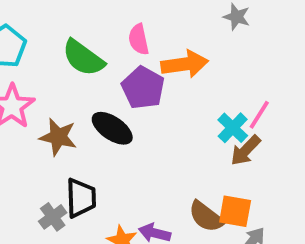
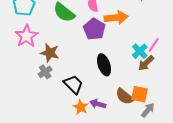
black ellipse: (112, 128) -> (104, 65), moved, turned 35
black trapezoid: (81, 198) -> (73, 84), moved, turned -45
gray cross: (53, 217) -> (45, 72), moved

